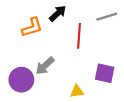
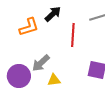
yellow triangle: (77, 91) -> (54, 80), moved

